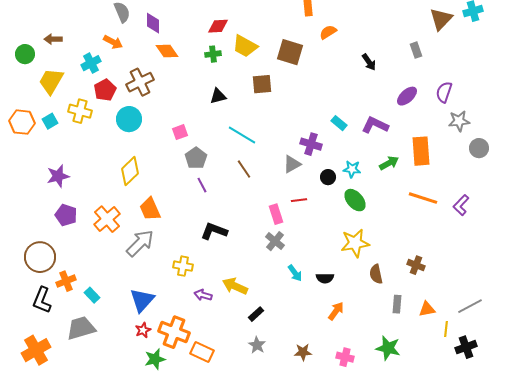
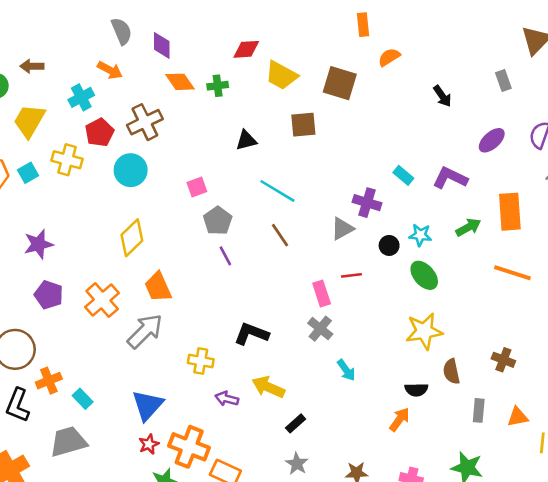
green cross: (213, 54) -> (218, 86), moved
black L-shape: (214, 231) -> (251, 334), moved
black semicircle: (325, 278) -> (416, 390), moved

